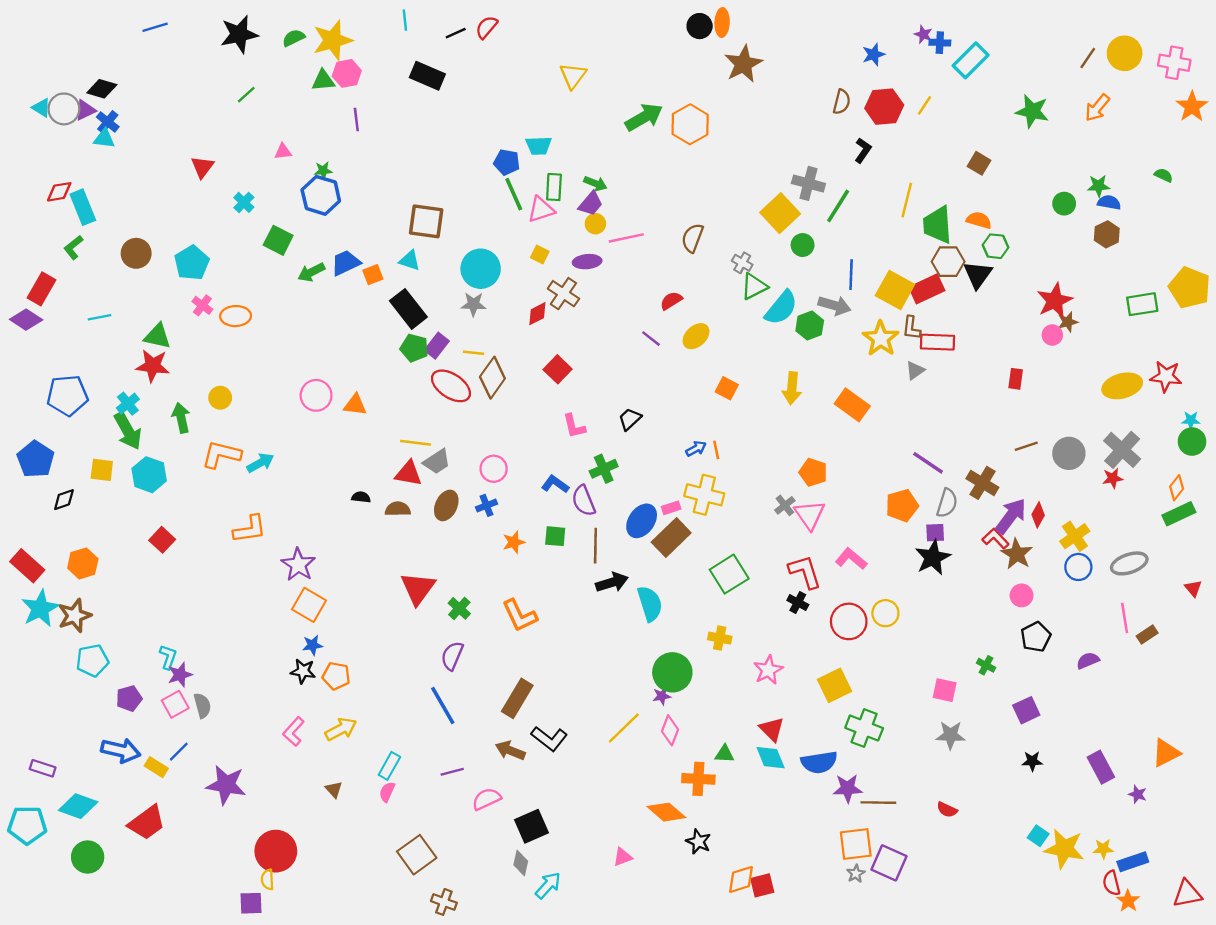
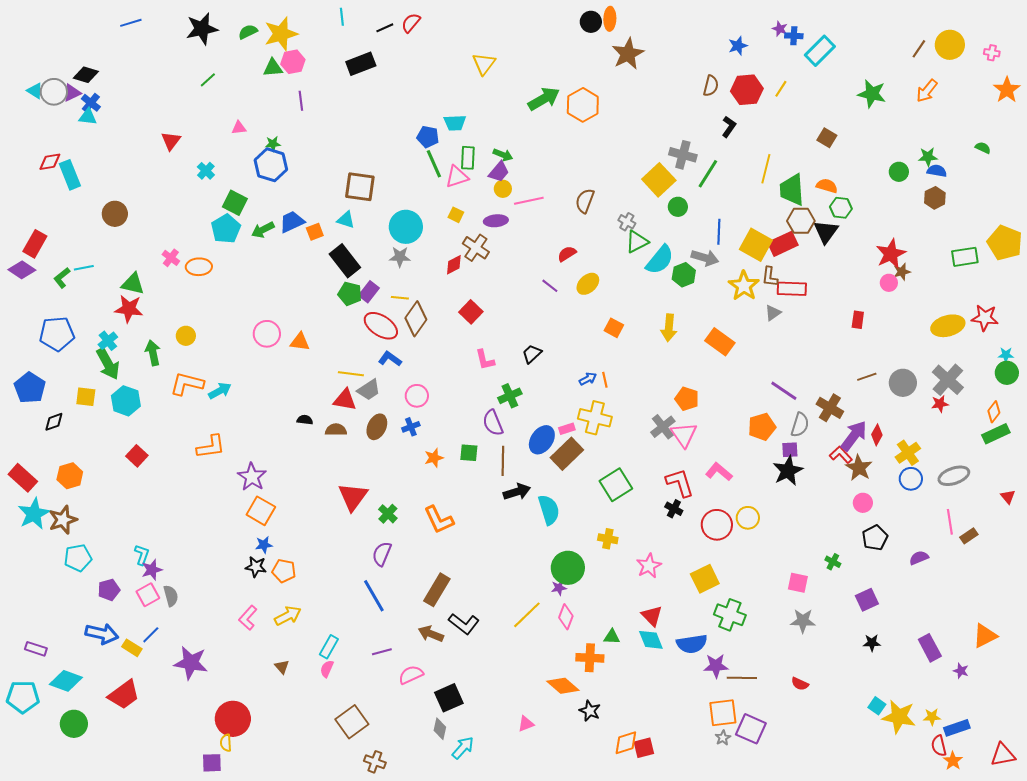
pink cross: (1174, 63) -> (992, 53), size x0.6
black rectangle: (427, 76) -> (361, 64), turned -44
green L-shape: (73, 247) -> (62, 278), moved
cyan pentagon: (192, 263) -> (226, 229), moved
blue L-shape: (555, 484) -> (390, 359), moved
gray cross: (785, 505) -> (663, 427), size x1.4

